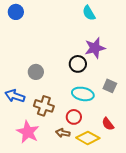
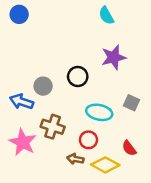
black circle: (78, 64) -> (78, 76), moved
blue arrow: (15, 96) -> (22, 102), moved
pink star: (28, 132) -> (23, 142), moved

